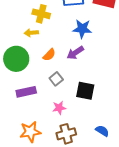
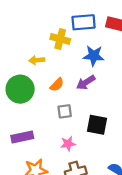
yellow cross: (41, 14) -> (60, 39), moved
gray square: (56, 79) -> (65, 111), turned 32
purple rectangle: (26, 92) -> (22, 137), moved

